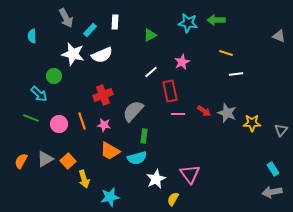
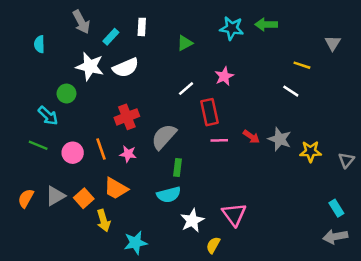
gray triangle: (279, 36) -> (333, 43), moved, turned 40
yellow line: (226, 53) -> (302, 65), moved
white line: (236, 74) -> (291, 91), turned 40
orange trapezoid: (110, 151) -> (116, 188), moved

